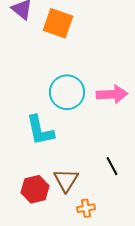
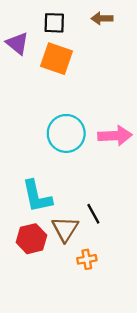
cyan L-shape: (40, 130) -> (37, 196), moved
black line: (112, 166) -> (93, 214), moved

